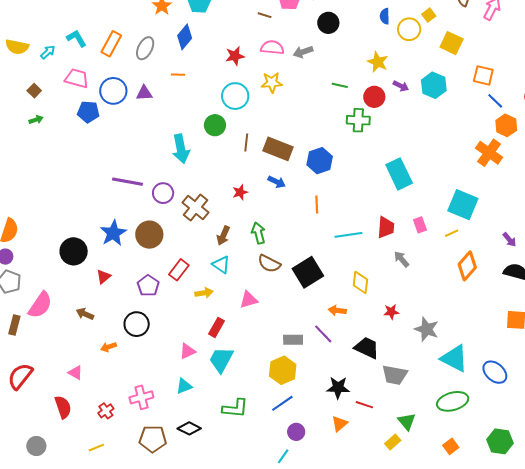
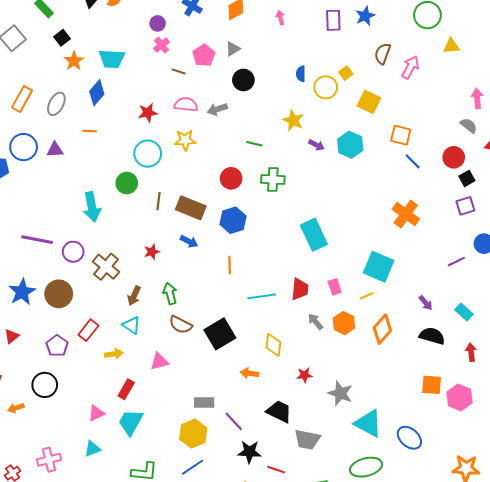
red circle: (374, 97) -> (231, 178), moved
orange hexagon: (506, 125) -> (344, 323), moved
purple line: (323, 334) -> (234, 421), moved

